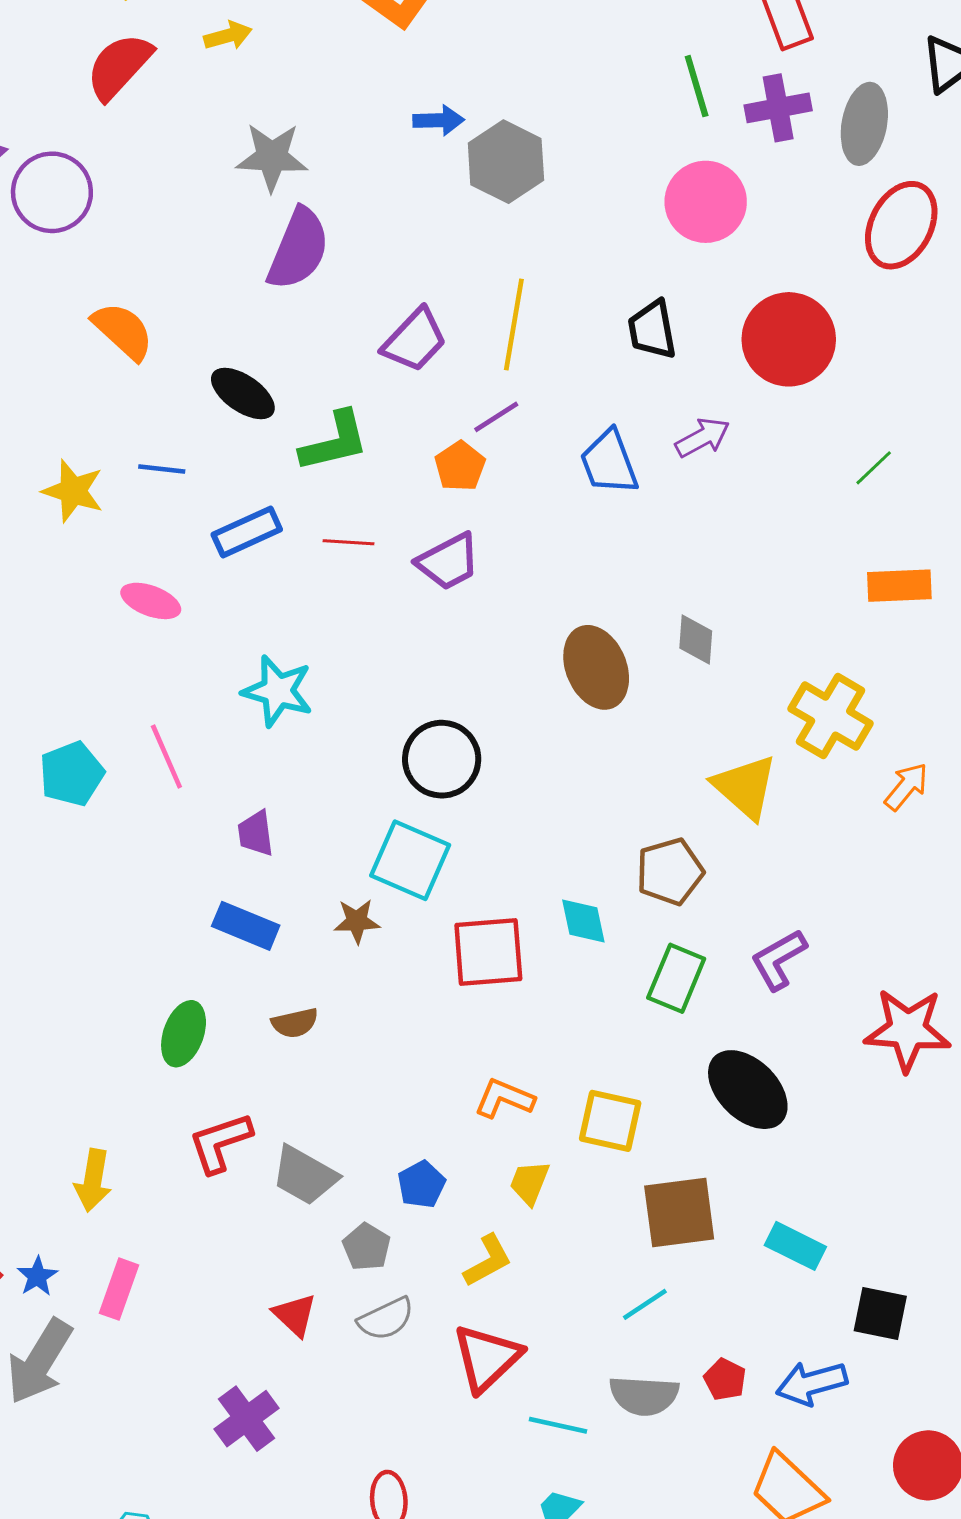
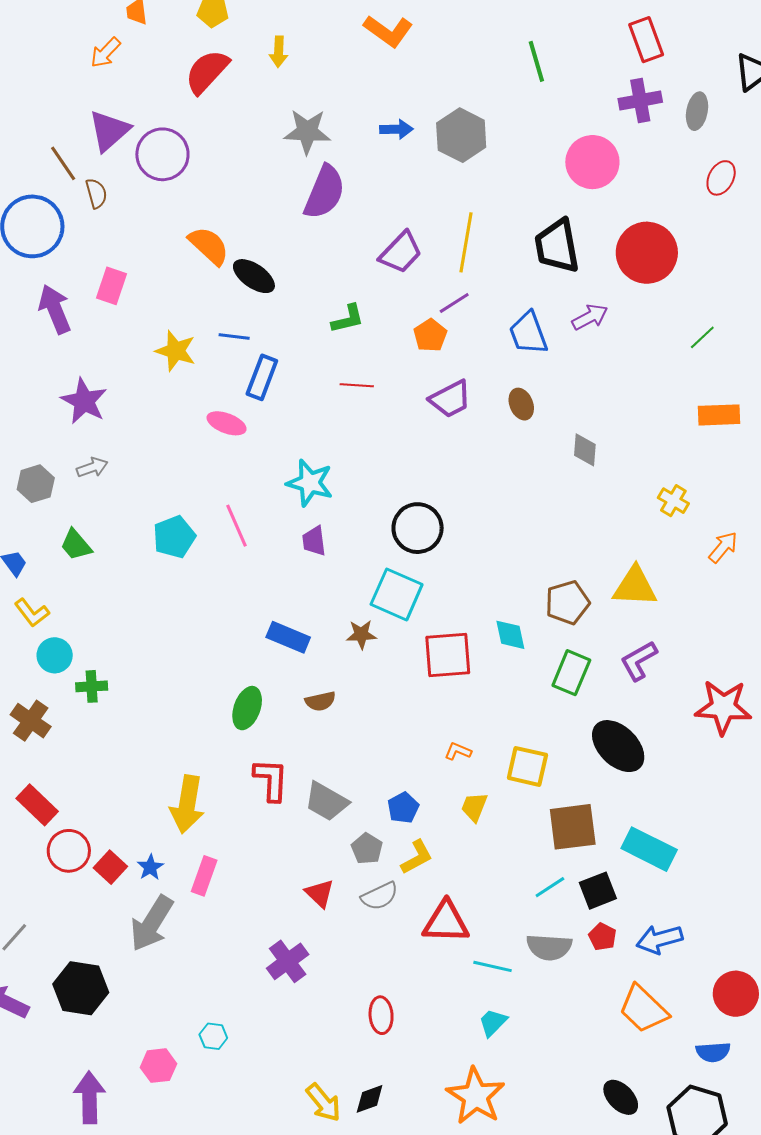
yellow arrow: (228, 36) -> (279, 52), turned 108
green line: (697, 86) -> (536, 61), moved
blue arrow: (439, 120) -> (396, 129), moved
gray ellipse: (864, 124) -> (697, 111), size x0.7
red ellipse: (901, 225) -> (721, 178), size x0.6
black trapezoid: (652, 330) -> (557, 246), size x1.4
black ellipse: (243, 393) -> (254, 276), moved
green L-shape: (334, 442) -> (348, 319), size x0.7
blue rectangle: (247, 532) -> (262, 377), moved, turned -45
purple trapezoid: (448, 562) -> (450, 399), moved
brown ellipse: (596, 667) -> (521, 404), moved, size x0.6
yellow cross: (831, 716) -> (673, 501), size x0.6
yellow triangle: (745, 787) -> (635, 587), moved, turned -39
purple trapezoid: (256, 833) -> (314, 541), moved
orange L-shape: (504, 1098) -> (458, 751), size x0.7
red L-shape: (220, 1143) -> (271, 780), turned 111
yellow arrow: (93, 1180) -> (187, 804), size x1.4
cyan rectangle: (795, 1246) -> (649, 849), size x1.4
yellow L-shape: (488, 1261) -> (417, 857), moved
black square: (880, 1314) -> (598, 891), moved, turned -33
red triangle: (487, 1358) -> (446, 922), turned 45

